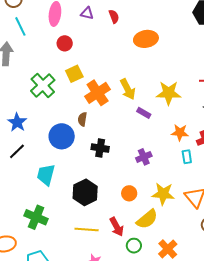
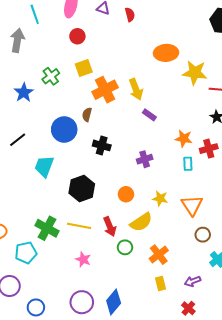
orange ellipse: (146, 39) -> (166, 53), moved
green cross: (43, 85) -> (51, 76), size x0.7
yellow star: (169, 93) -> (195, 73), moved
blue star: (17, 122) -> (24, 93), moved
yellow star: (163, 194) -> (160, 198), size x0.7
green cross: (36, 217) -> (47, 228), moved

